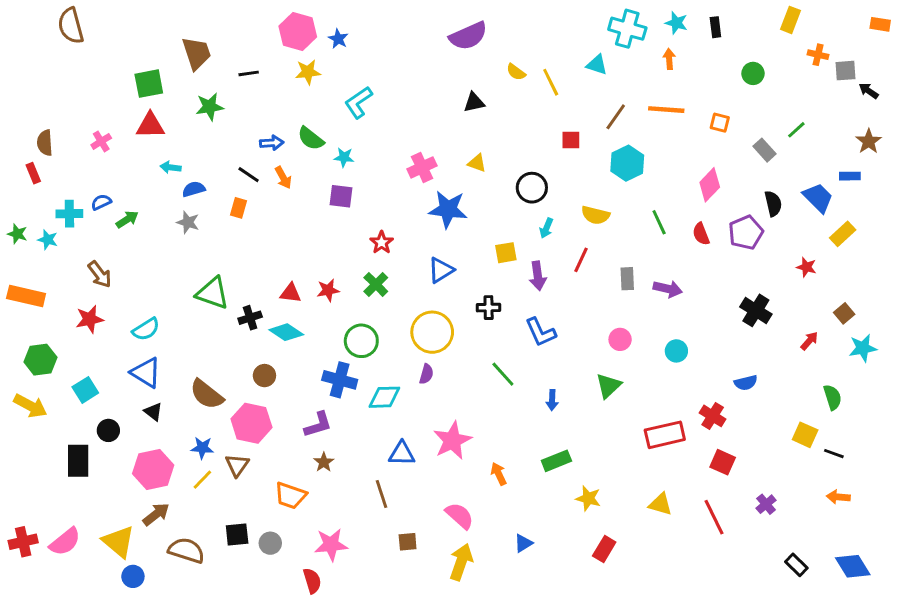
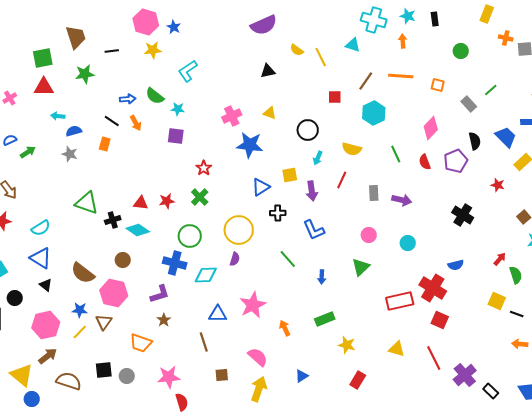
blue triangle: (441, 270) -> (261, 187), moved
red arrow: (809, 341) -> (500, 259), moved
red cross: (713, 416) -> (433, 288), size x1.5
purple cross: (766, 504) -> (465, 375), moved, size x1.6
red semicircle: (312, 581) -> (182, 402), moved

